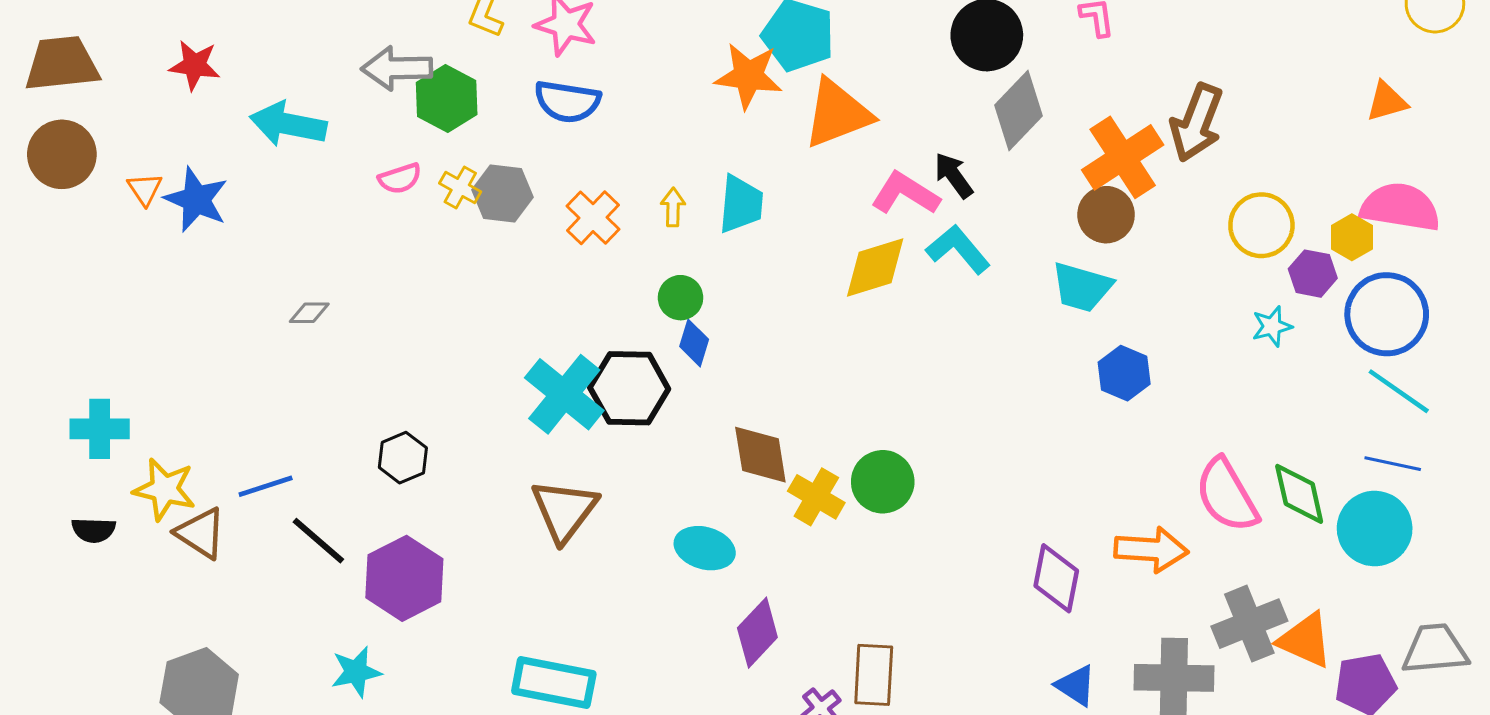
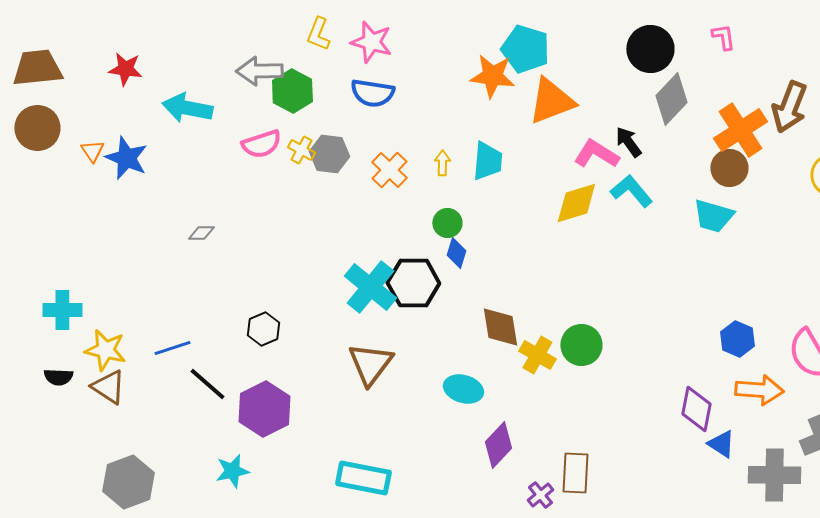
pink semicircle: (400, 178) -> (261, 144), size x1.4
blue hexagon: (1124, 373) -> (737, 339), moved
brown triangle: (201, 533) -> (108, 387), moved
blue triangle: (1076, 685) -> (721, 444), moved

